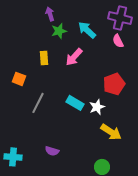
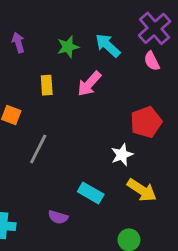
purple arrow: (50, 14) -> (18, 43), moved
purple cross: (120, 18) -> (155, 28), turned 35
cyan rectangle: (75, 103) -> (91, 193), moved

